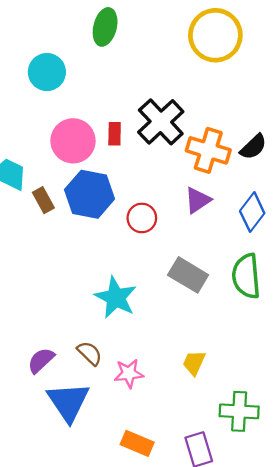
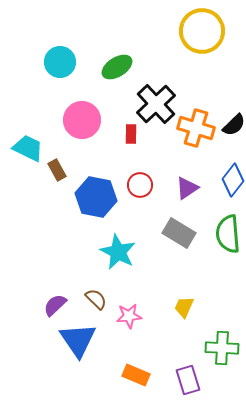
green ellipse: (105, 27) -> (117, 67), moved, turned 44
red rectangle: (115, 134) -> (131, 134), moved
blue hexagon: (90, 194) -> (96, 197), moved
purple triangle: (198, 200) -> (187, 188), moved

